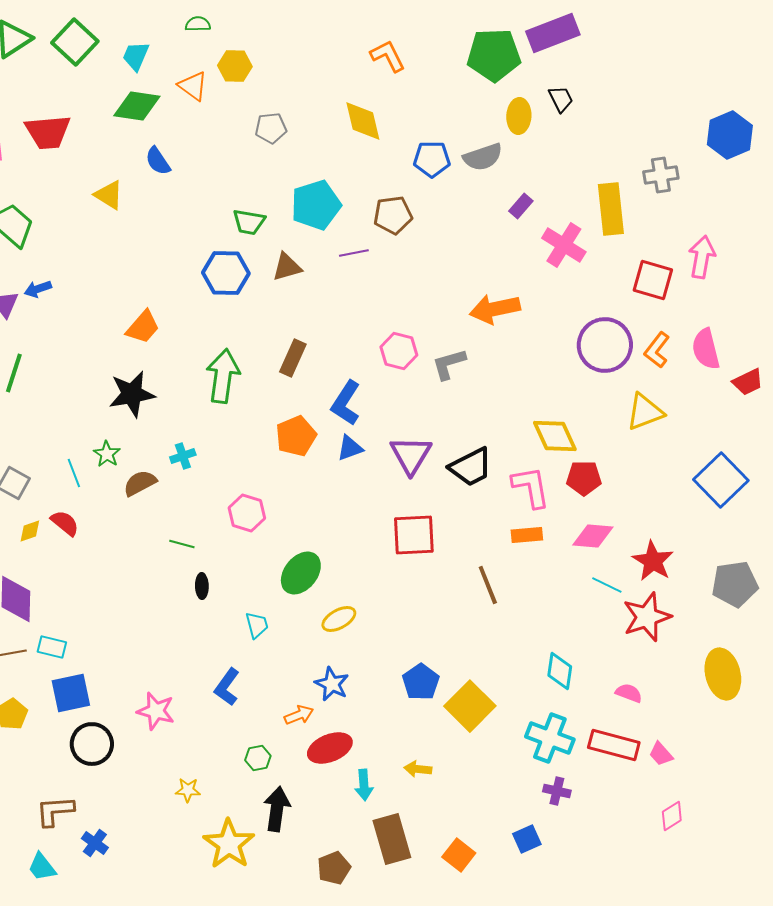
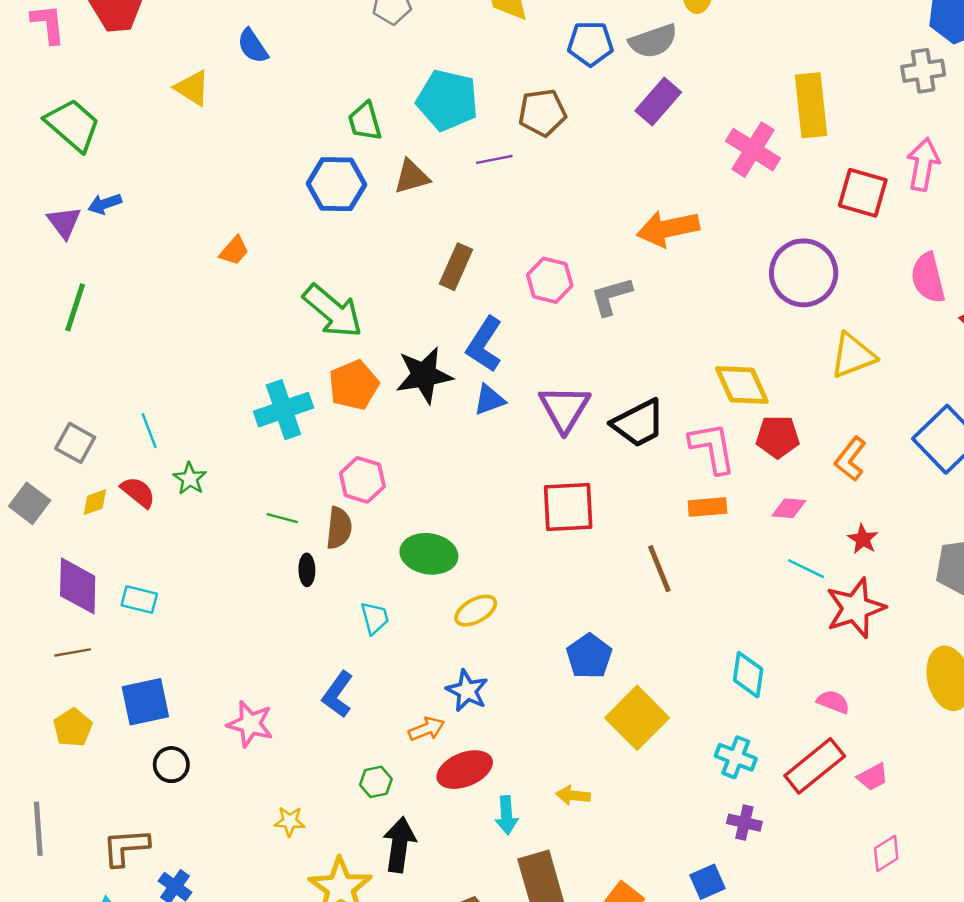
gray cross: (661, 175) -> (923, 71), moved
cyan pentagon: (316, 205) -> (447, 100), turned 30
purple rectangle: (521, 206) -> (658, 102), moved, size x1.5
green trapezoid: (249, 222) -> (365, 121), turned 64
orange trapezoid: (143, 327) -> (234, 251), size x0.7
orange L-shape: (657, 350) -> (850, 459), moved
brown rectangle: (293, 358) -> (456, 267), moved
green arrow: (223, 376) -> (333, 311), turned 122
black star: (132, 394) -> (424, 375), moved
orange pentagon: (296, 436) -> (354, 385), moved
green star: (107, 454) -> (190, 479), moved
cyan cross: (183, 456) -> (283, 410), size x1.8
brown semicircle: (140, 483) -> (339, 528), moved, turned 124
pink diamond: (593, 536) -> (789, 508), size x0.7
red star: (653, 561) -> (863, 539), size x0.6
green ellipse: (301, 573) -> (429, 554), turned 60
cyan rectangle: (52, 647) -> (139, 599), moved
blue pentagon: (421, 682) -> (589, 656), moved
cyan cross: (550, 738) -> (736, 757), size x0.7
black circle: (92, 744) -> (171, 765), size x0.7
red rectangle: (614, 745) -> (815, 766), turned -54
pink trapezoid: (661, 754) -> (873, 777), turned -76

